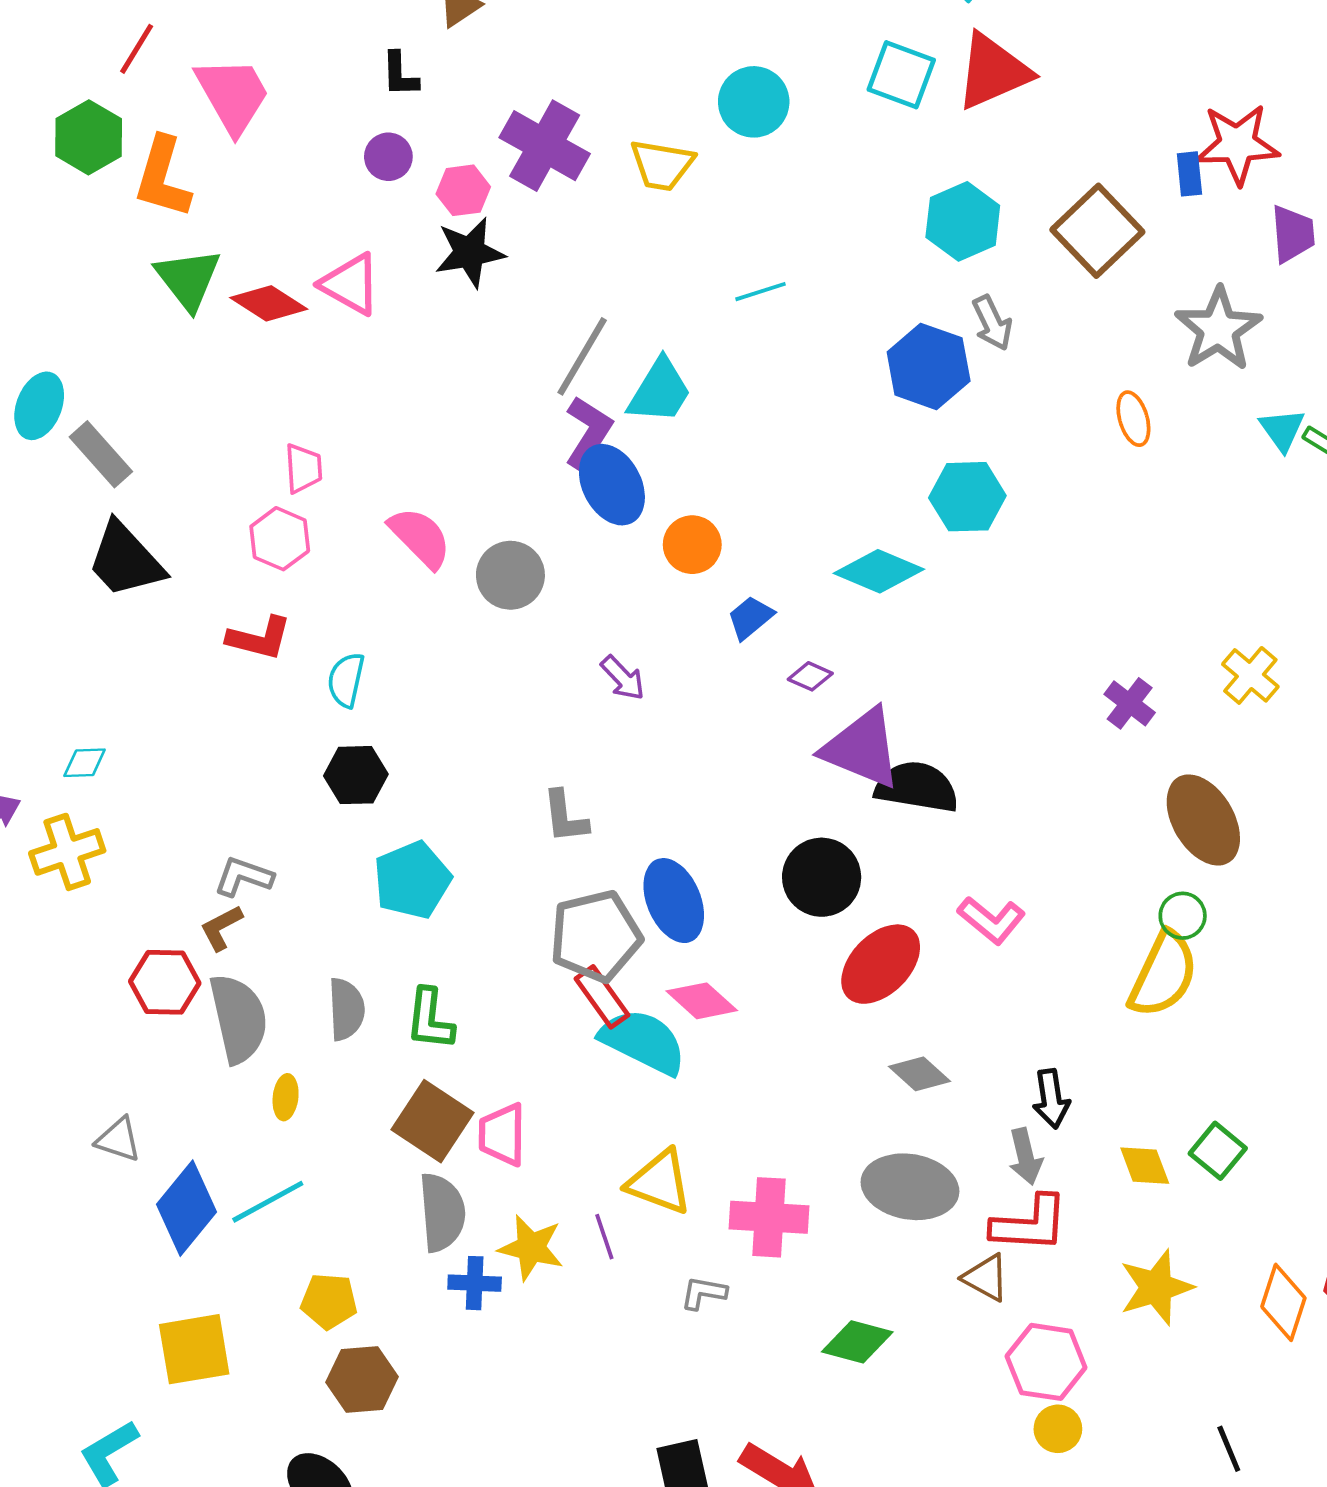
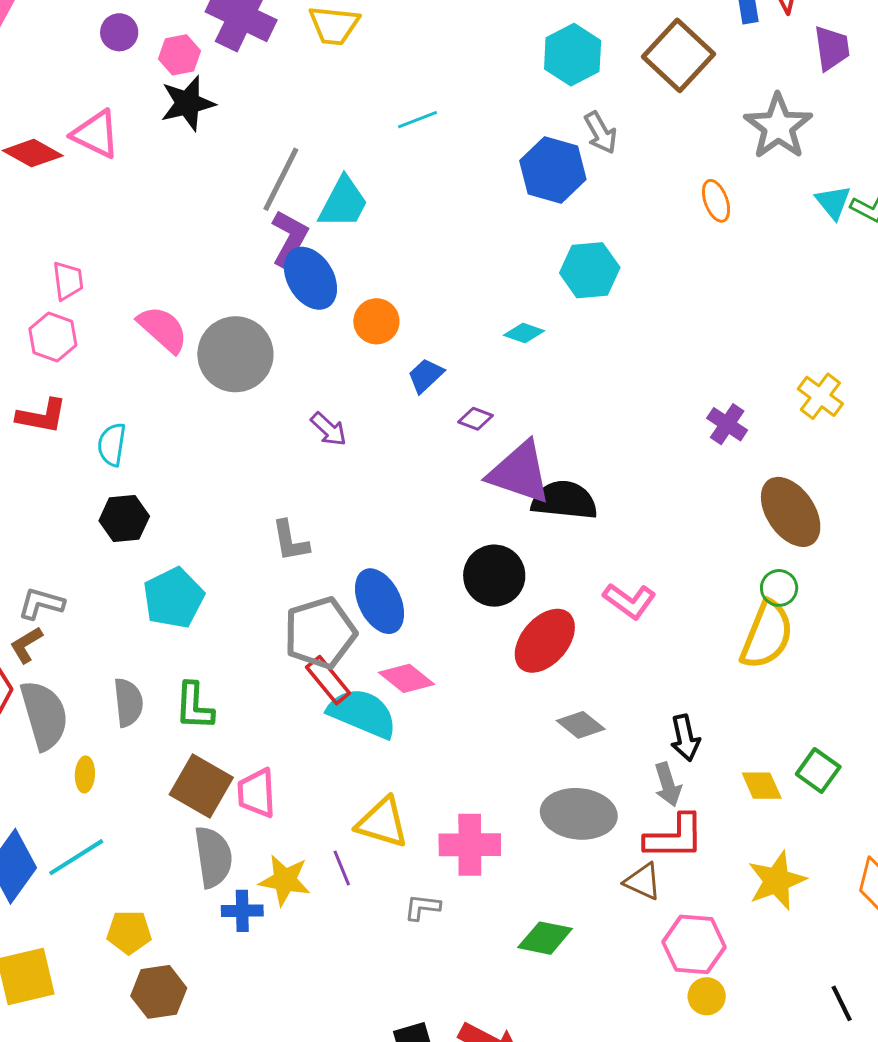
cyan diamond: (879, 571) -> (524, 333), size x0.6
gray circle: (510, 575) -> (235, 354), size x1.4

